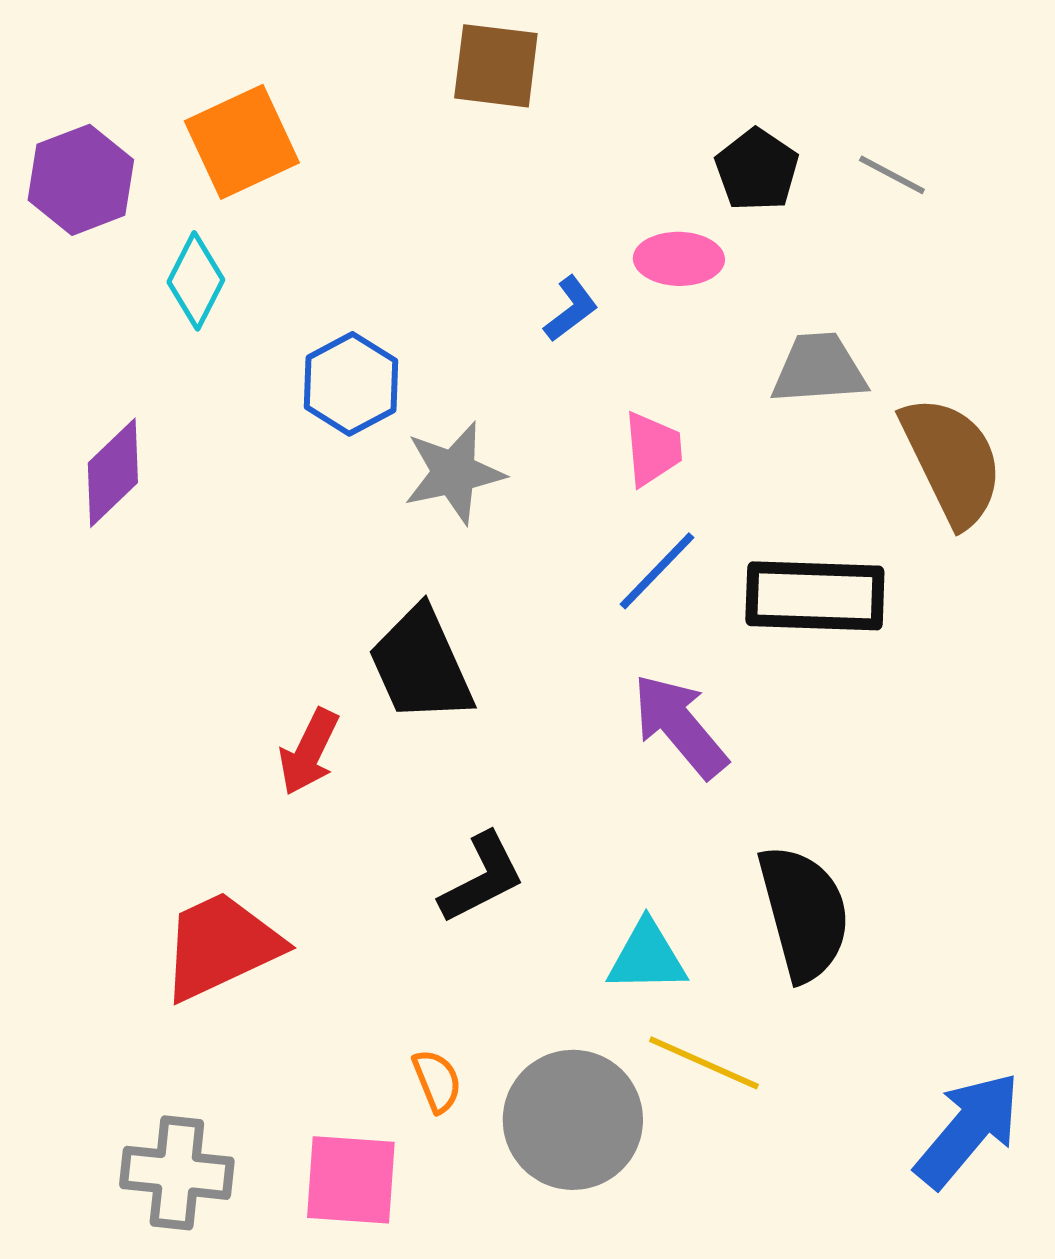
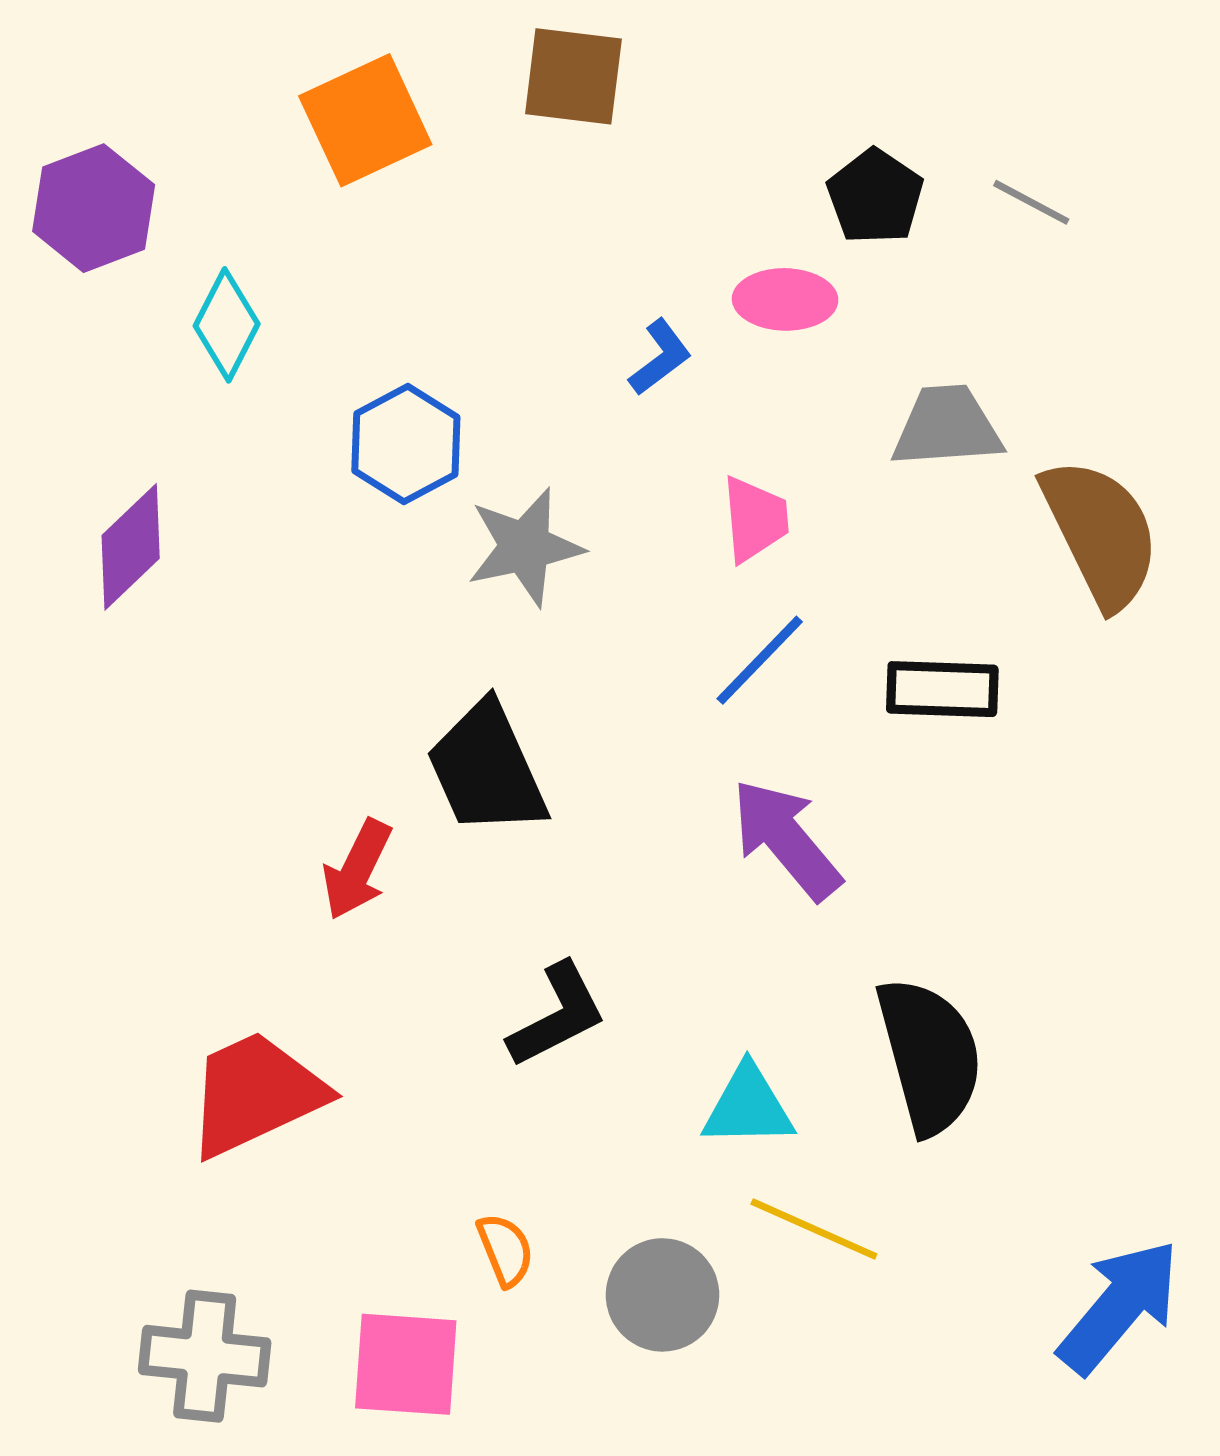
orange square: (242, 142) -> (365, 120), moved
black rectangle: (815, 596) -> (942, 689), size x0.7
gray circle: (573, 1120) -> (663, 1295), size x0.7

